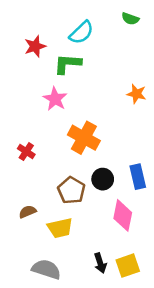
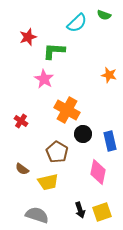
cyan semicircle: (81, 32) -> (77, 23), moved
black circle: (103, 179) -> (83, 134), moved
brown semicircle: (28, 212) -> (22, 169), turned -120

